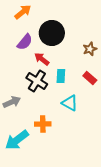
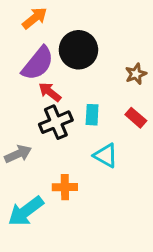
purple semicircle: (25, 42) -> (38, 63), size x1.4
red arrow: (42, 59) -> (50, 92), moved
black cross: (37, 81) -> (56, 122), turned 35

